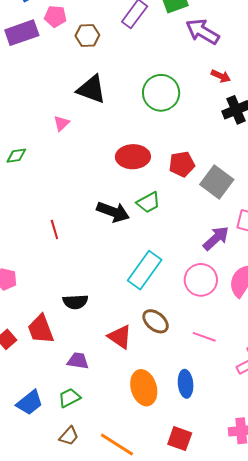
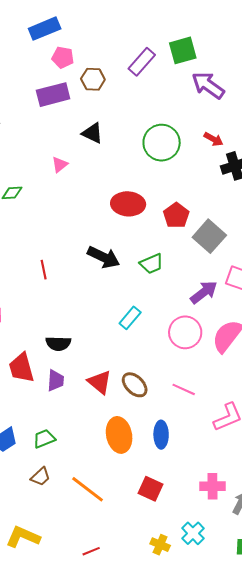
purple rectangle: (22, 33) -> (53, 95), moved
red arrow: (221, 76) -> (213, 139), moved
black triangle: (91, 89) -> (92, 133), size x0.7
red pentagon: (182, 164) -> (176, 215), turned -30
green trapezoid: (148, 202) -> (152, 264), moved
cyan rectangle: (145, 270) -> (130, 318), size x0.6
brown ellipse: (156, 321) -> (135, 385), moved
purple trapezoid: (78, 361) -> (56, 381), moved, turned 80

